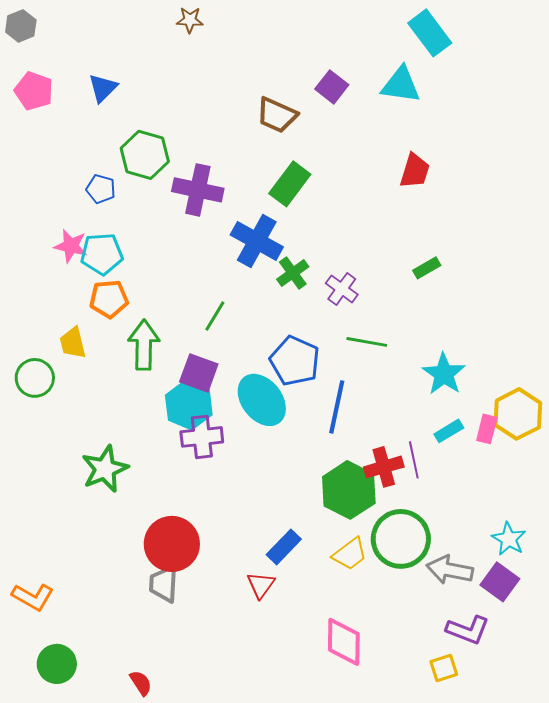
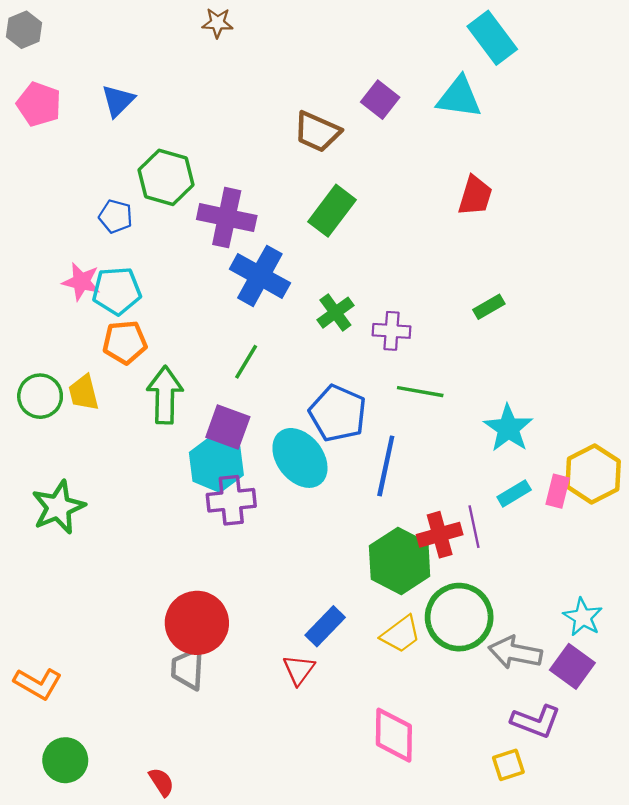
blue cross: (257, 241) -> (260, 276), moved
purple cross: (342, 289) -> (392, 331), turned -32
green circle: (35, 378) -> (40, 396), moved
green star: (105, 469) -> (58, 507), moved

